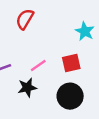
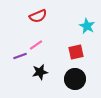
red semicircle: (25, 19) -> (38, 16), turned -144
pink line: (38, 66) -> (36, 45), moved

